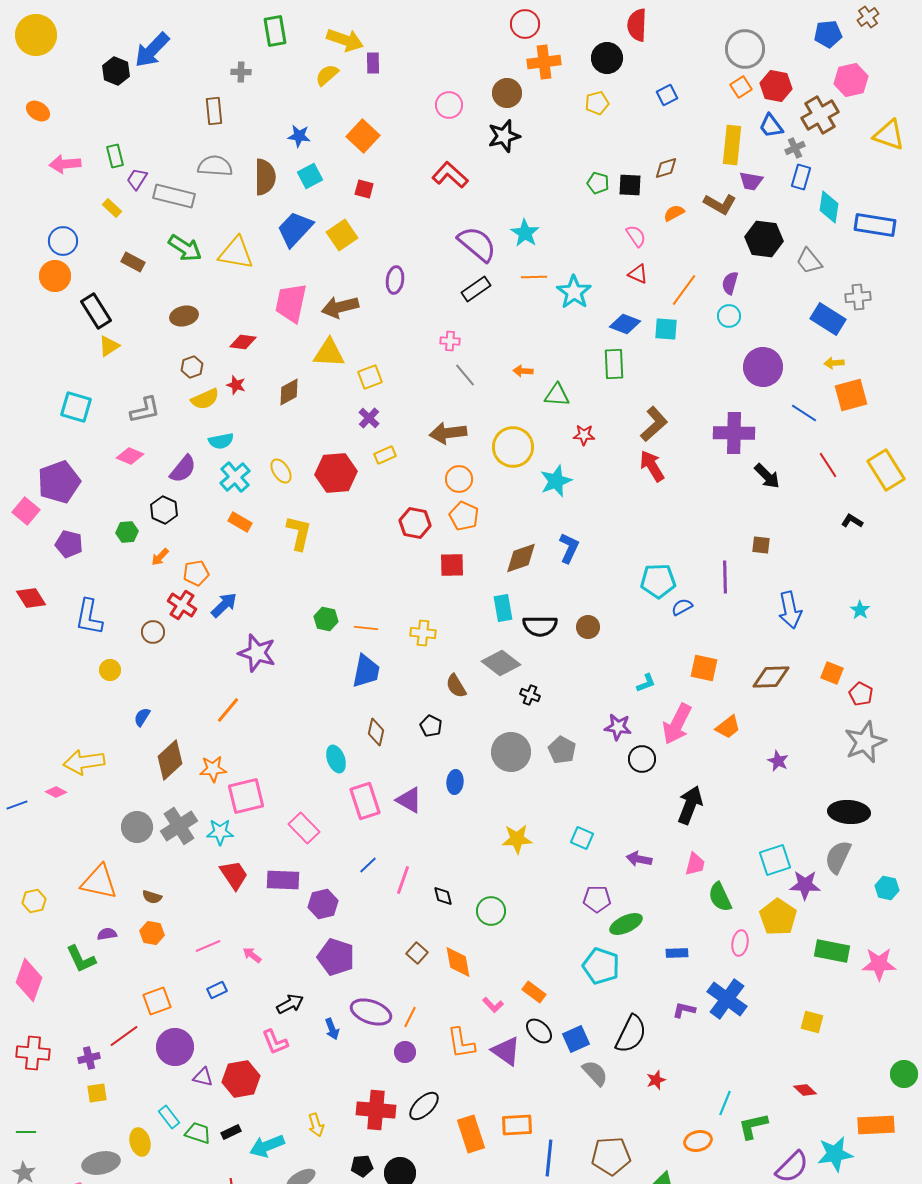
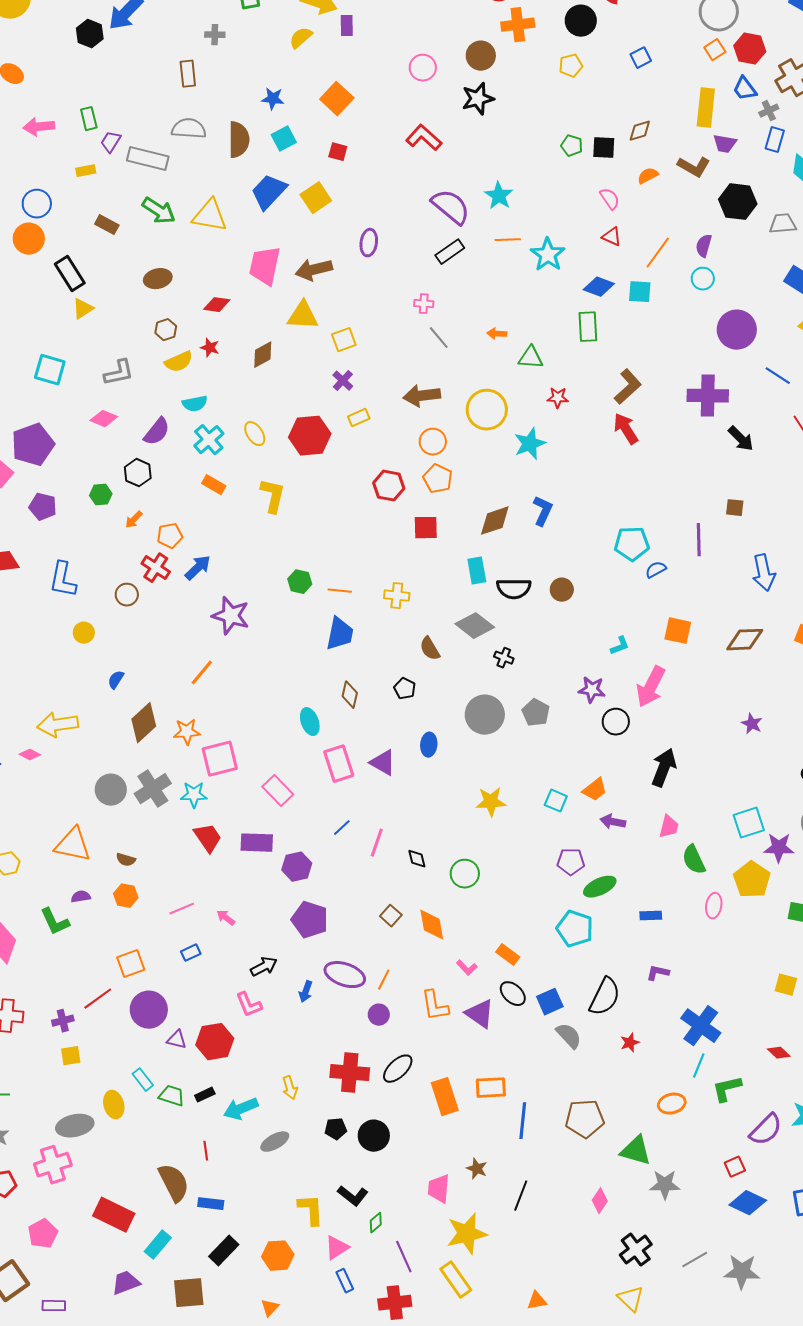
yellow rectangle: (112, 208) -> (86, 171), turned -54
gray trapezoid: (809, 261) -> (783, 224), turned 124
orange trapezoid: (728, 727) -> (595, 790), moved
blue cross: (727, 999) -> (701, 1026), moved
blue arrow: (332, 1029) -> (306, 992), turned 40

